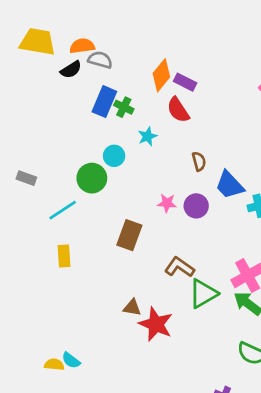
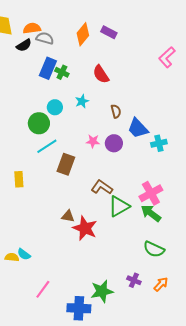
orange diamond: (161, 75) -> (83, 34), moved
purple rectangle: (185, 82) -> (109, 32), moved
cyan star: (147, 136) -> (82, 101), moved
cyan line: (63, 210) -> (47, 146), moved

